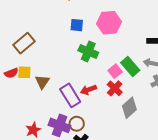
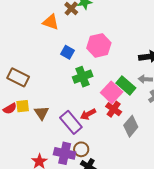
blue square: (77, 25) -> (67, 52), turned 32
brown rectangle: (24, 43) -> (18, 77), turned 75
green cross: (88, 51) -> (83, 77), turned -36
pink square: (115, 71) -> (112, 92), size x1.5

